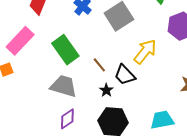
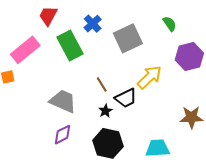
green rectangle: (65, 50) -> (70, 45), moved
black trapezoid: (125, 75) -> (126, 98), turned -80

